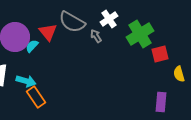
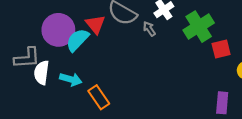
cyan semicircle: (32, 46) -> (77, 40), size x1.6
orange rectangle: (36, 97) -> (99, 97), moved

